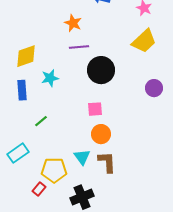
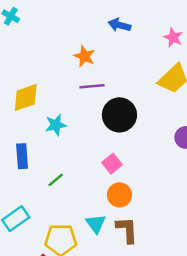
blue rectangle: (22, 90) -> (22, 156), moved
pink square: (95, 109) -> (112, 164), turned -35
green line: (41, 121) -> (56, 180), moved

